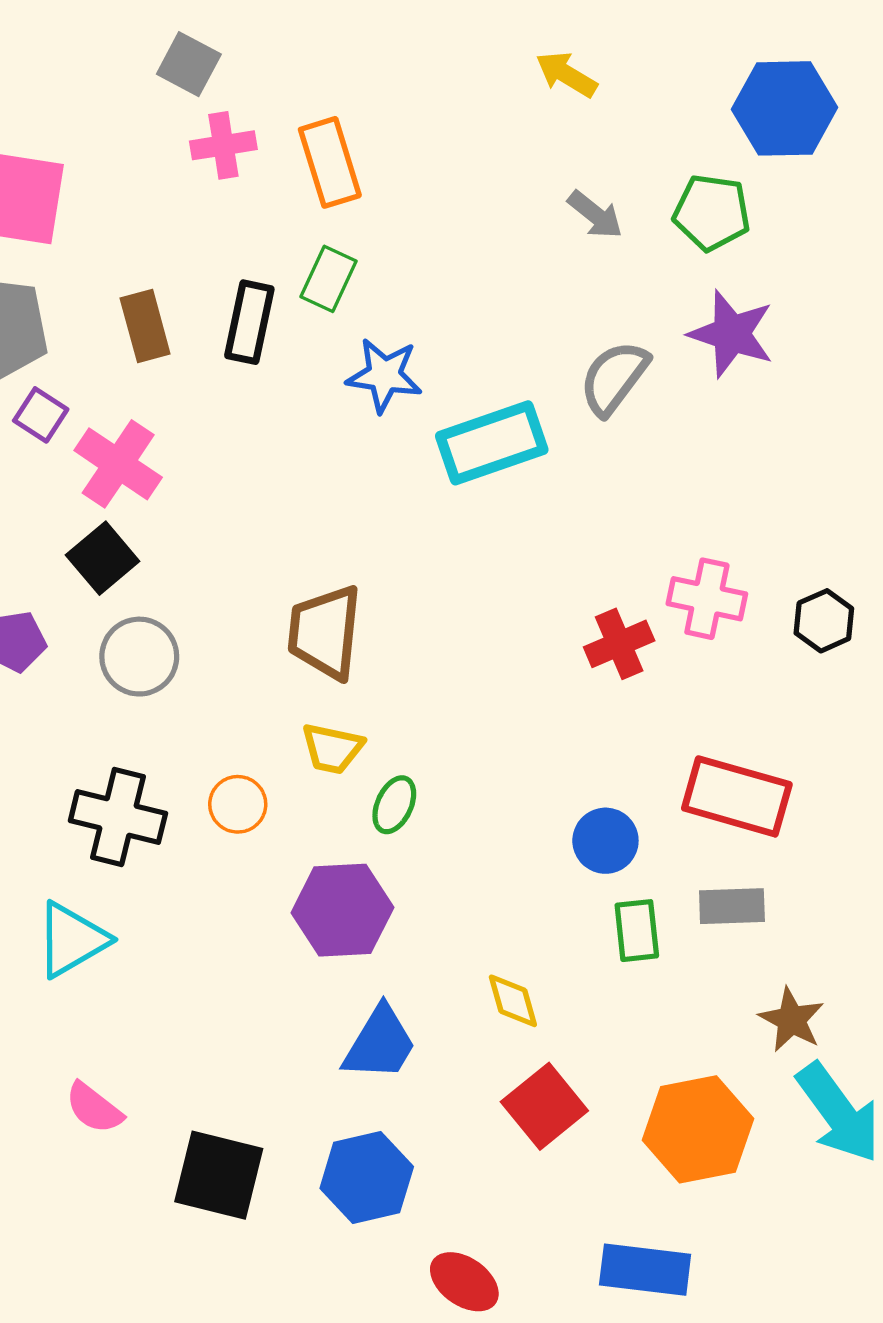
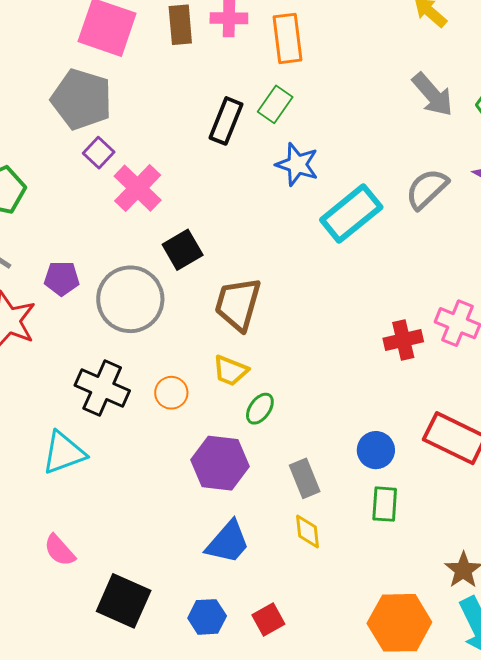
gray arrow: (595, 215) -> (433, 95), size x1.4
brown rectangle: (145, 326) -> (180, 25), moved
cyan rectangle: (492, 443) -> (351, 213), turned -30
black square: (103, 558) -> (183, 250), moved
gray circle: (139, 657) -> (130, 299), size x1.5
gray rectangle: (732, 906) -> (305, 478), moved, turned 60
red square: (544, 1106) -> (268, 619), moved, size x0.7
blue hexagon: (367, 1178) -> (207, 617), size x0.7

